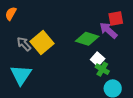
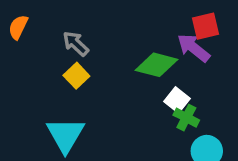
yellow square: (42, 42) -> (76, 76), size x0.6
gray arrow: (24, 44) -> (76, 44), moved
cyan triangle: (21, 75) -> (65, 135), moved

